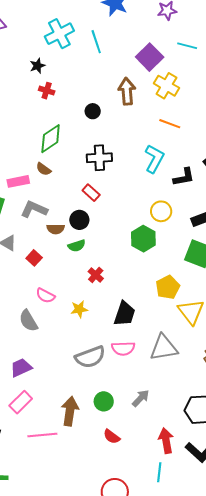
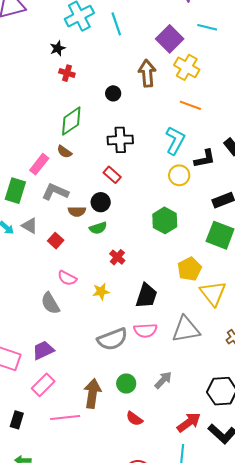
pink rectangle: (18, 181) -> (39, 164), turned -40
yellow circle: (161, 211) -> (179, 175), moved
red arrow: (166, 441) -> (189, 422), turned 65

